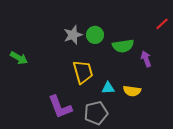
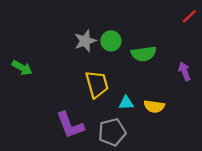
red line: (162, 24) -> (189, 16), moved
purple arrow: (146, 59) -> (185, 71), moved

